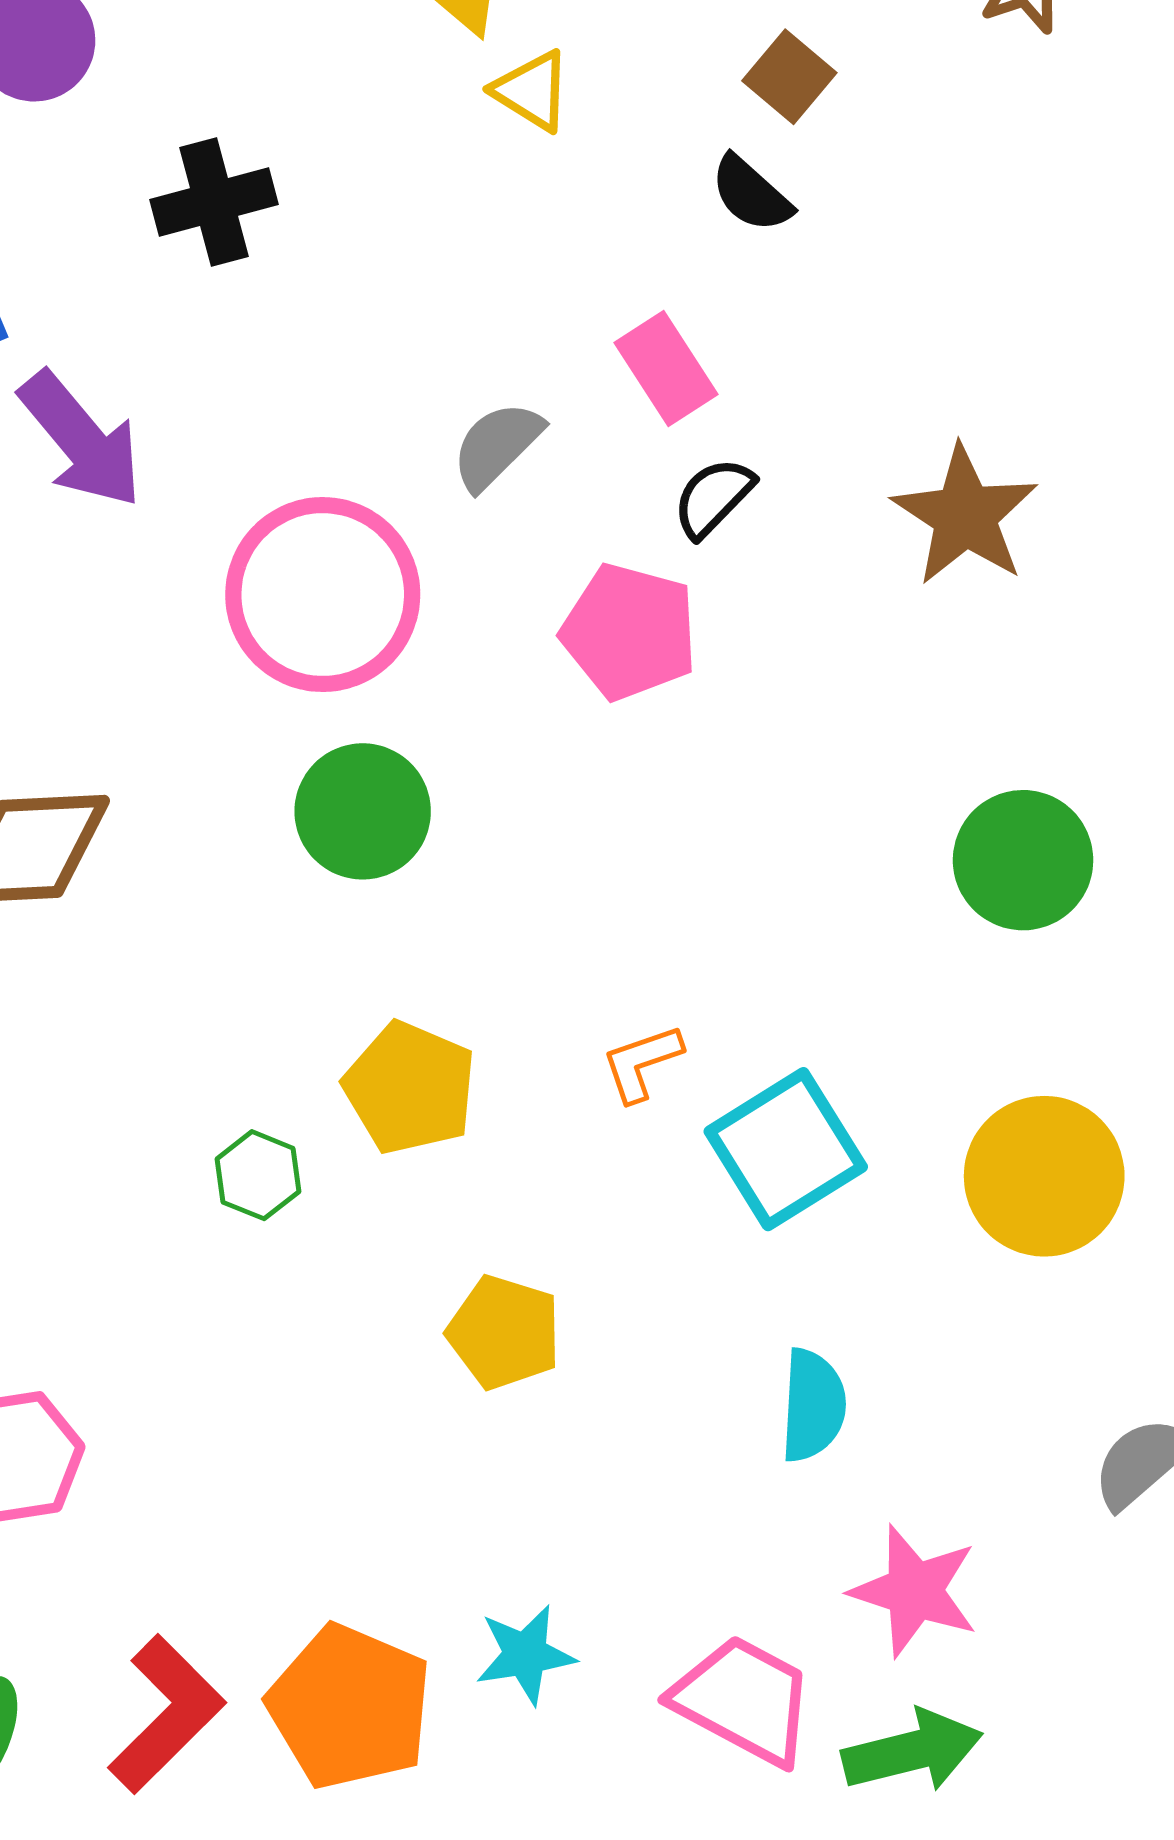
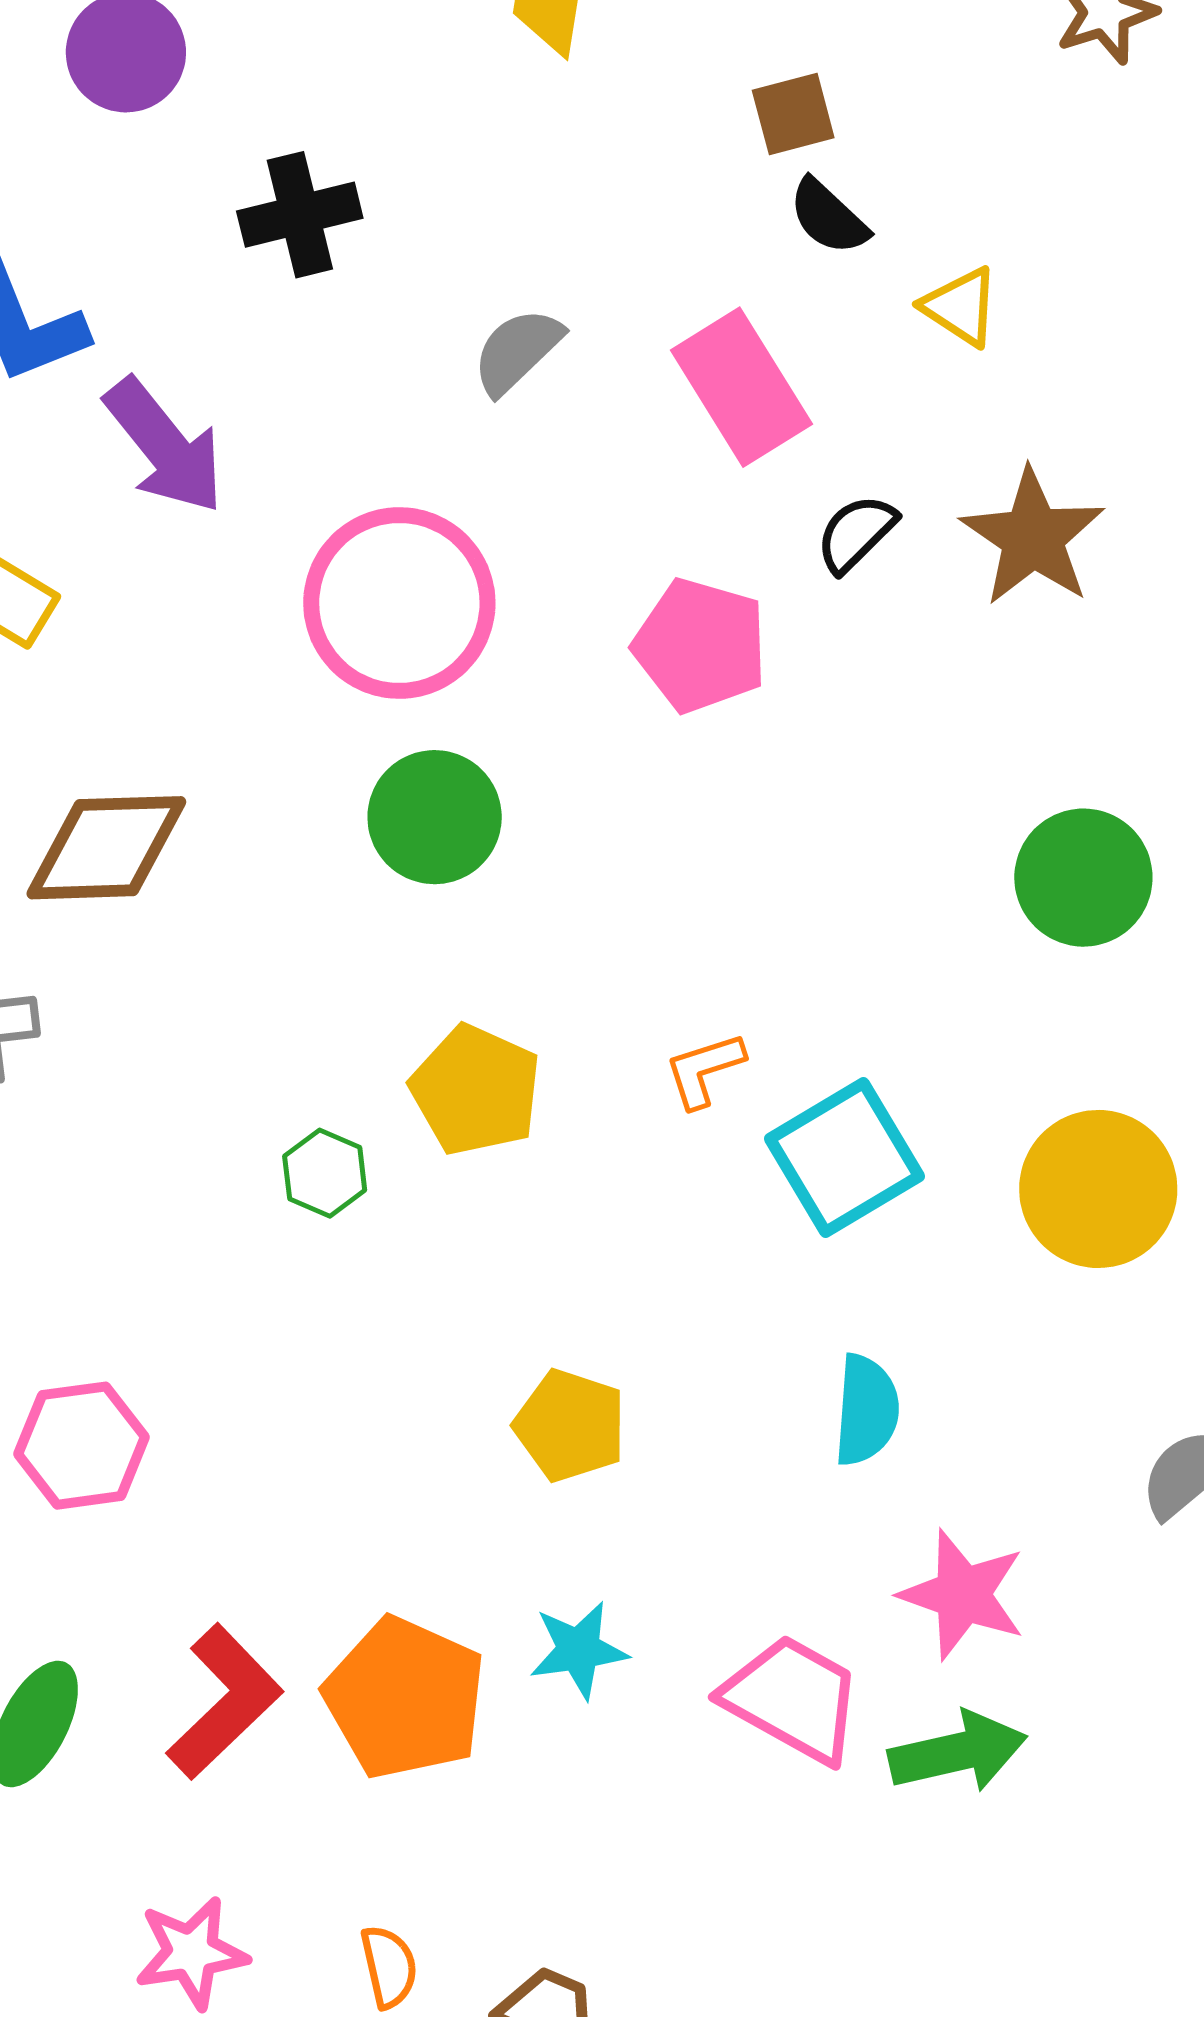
brown square: (789, 77) -> (793, 114), moved, turned 34
yellow triangle: (532, 91) -> (961, 307), moved
pink rectangle: (666, 369) -> (741, 387), size x1.4
gray semicircle: (497, 446) -> (517, 351), moved
black semicircle: (713, 498) -> (856, 533), moved
yellow pentagon: (504, 1332) -> (570, 1426), moved

